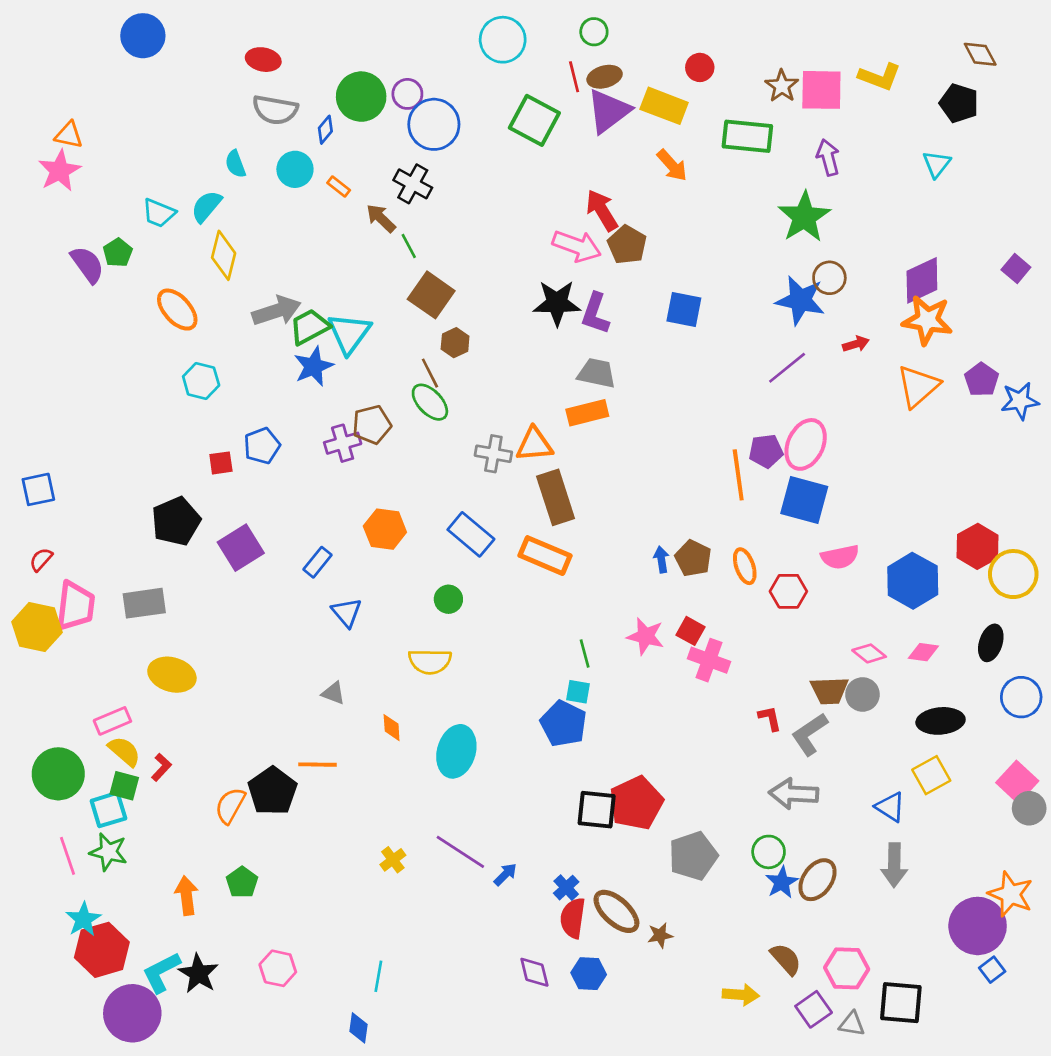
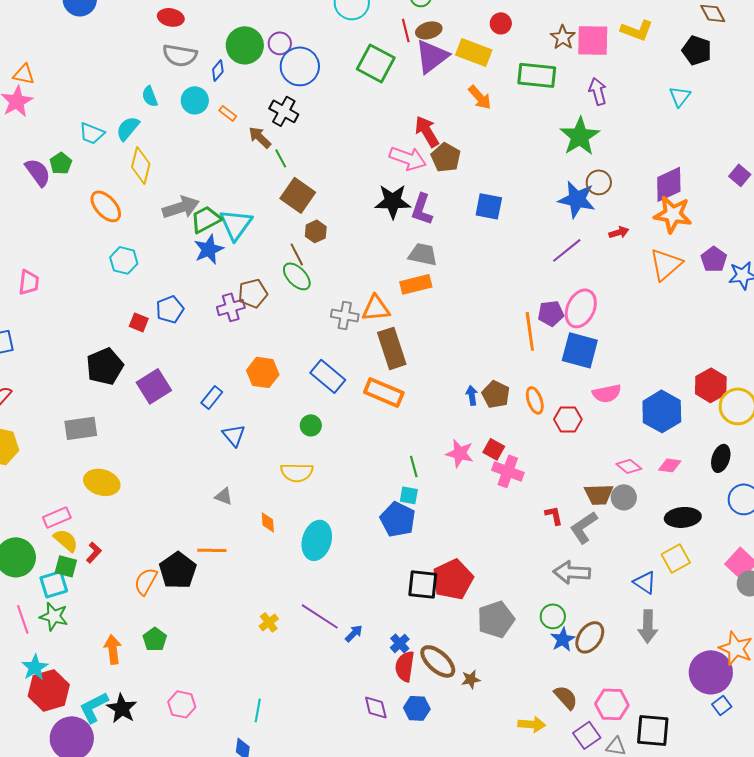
red square: (221, 463) -> (139, 322), turned 30
pink trapezoid: (75, 606) -> (29, 282), moved, size x0.7

